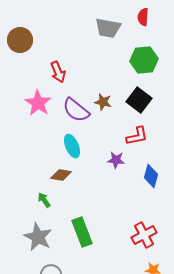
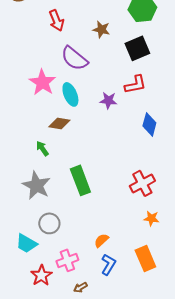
black square: (139, 100) -> (137, 48), turned 30
brown star: (103, 102) -> (101, 29), moved
pink star: (38, 103) -> (42, 82), moved
purple star: (116, 160) -> (108, 100), moved

